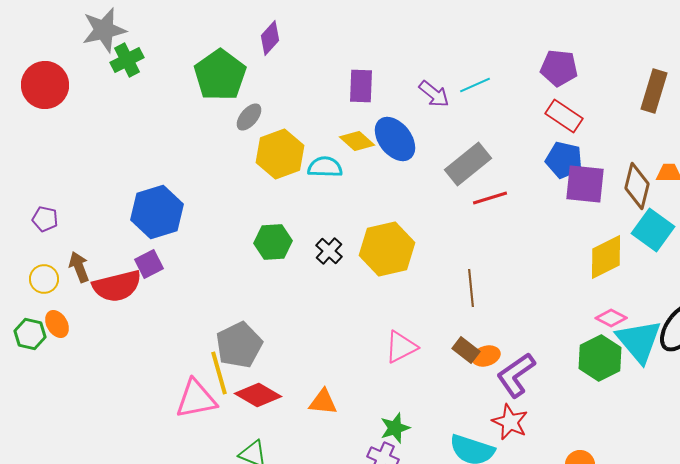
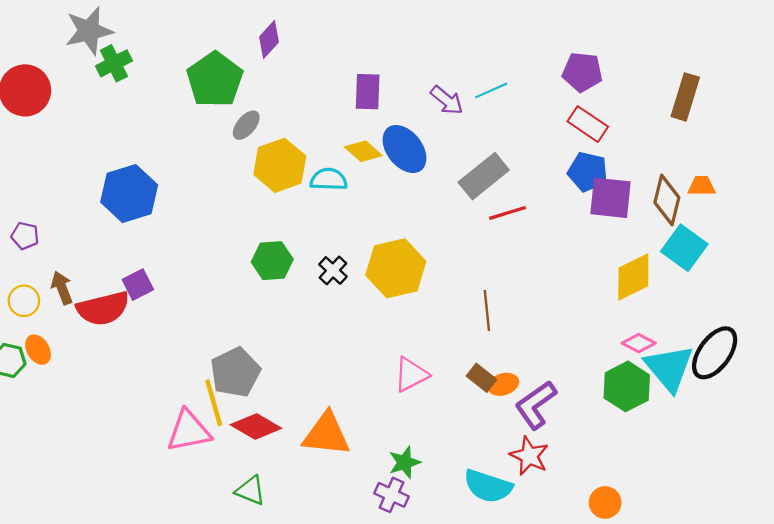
blue hexagon: (157, 212) -> (129, 193), moved
orange triangle: (323, 402) -> (326, 434), size x1.6

